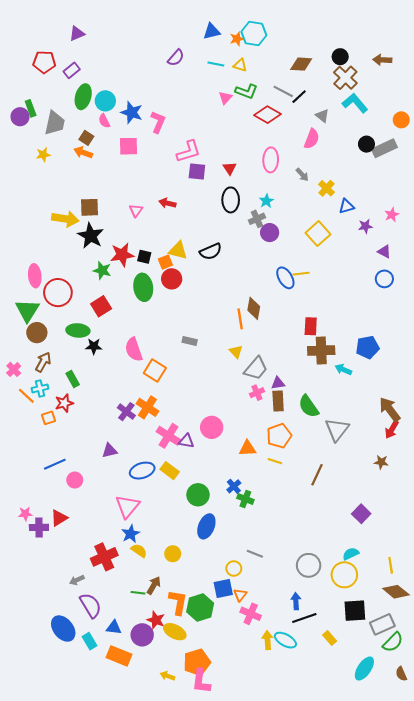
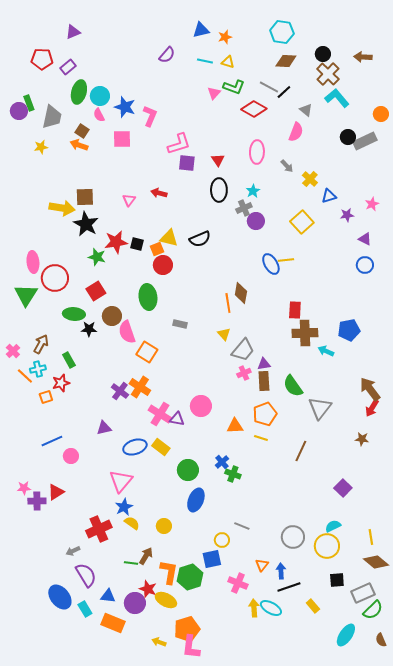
cyan hexagon: (254, 34) -> (282, 32), moved
green ellipse: (143, 287) -> (148, 297), moved
brown circle: (37, 333) -> (112, 316), moved
orange triangle: (240, 595) -> (262, 565), moved
black square: (355, 611) -> (337, 580), size x0.7

